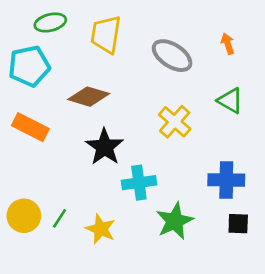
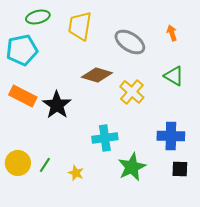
brown diamond: (89, 97) -> (97, 75), moved
black star: (105, 147) -> (57, 105), moved
yellow star: (101, 229) -> (76, 173), size x0.7

